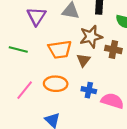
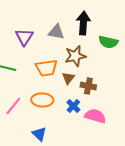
brown cross: (113, 49) -> (88, 86), moved
blue cross: (89, 90) -> (73, 106), turned 32

